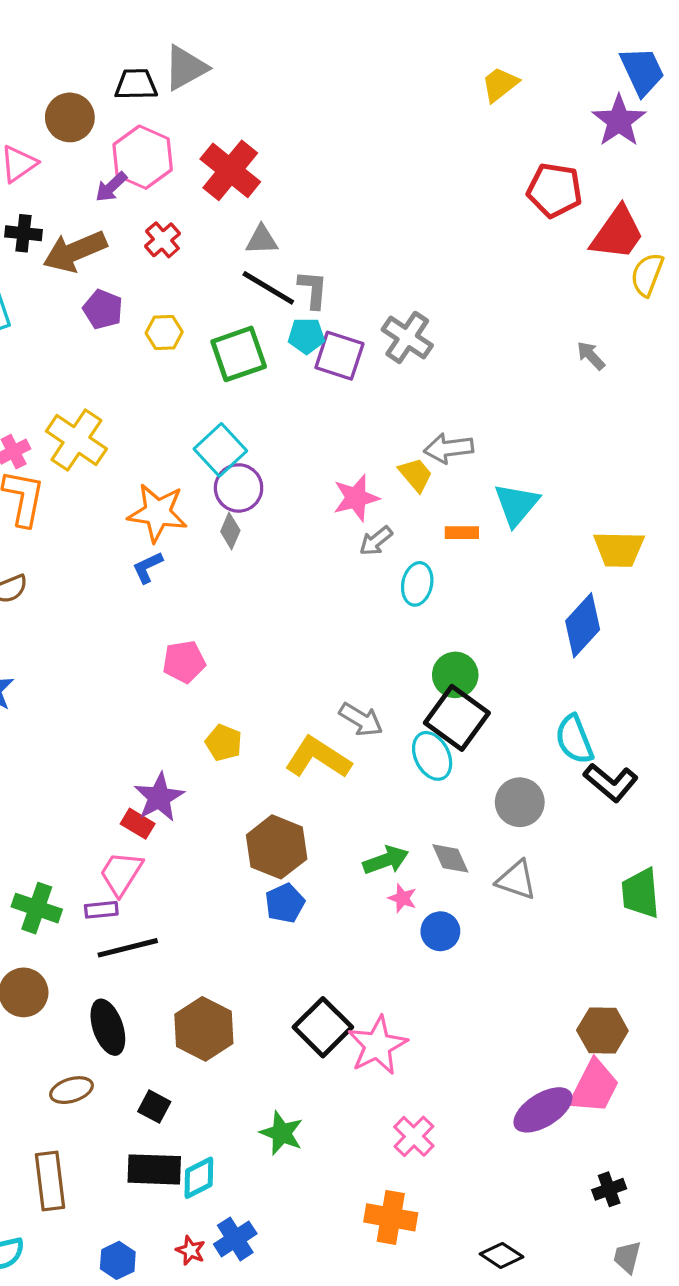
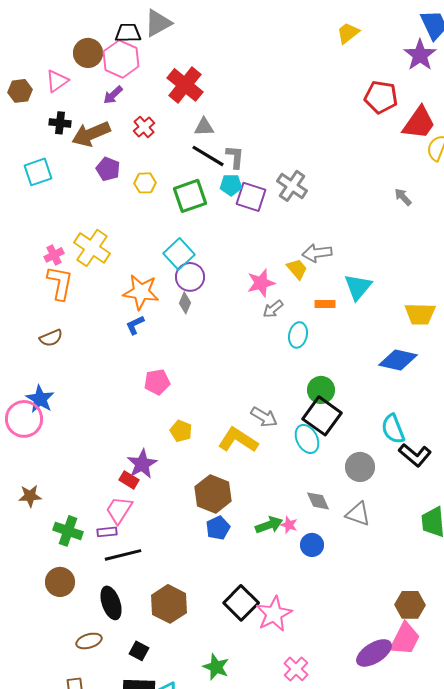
pink hexagon: (143, 157) -> (121, 59), moved
blue diamond: (583, 625) -> (398, 360), turned 60
green arrow: (386, 860) -> (269, 525), moved

